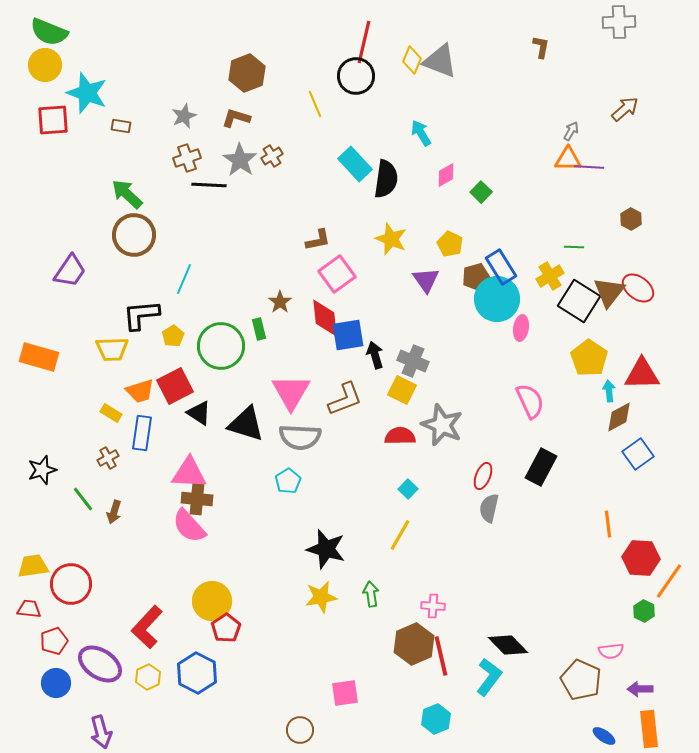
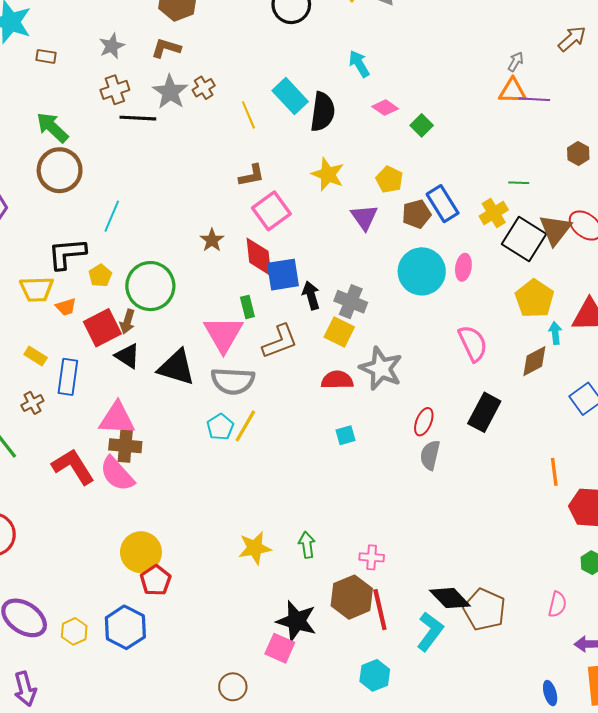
yellow line: (315, 104) -> (248, 115), moved
pink diamond: (446, 175) -> (385, 108), turned 65
cyan circle: (497, 299) -> (422, 271), moved
green rectangle: (259, 329) -> (247, 307), moved
orange trapezoid: (140, 391) -> (66, 307), moved, size x0.7
brown diamond: (619, 417) -> (534, 361), moved
cyan square: (408, 489) -> (346, 435), turned 30
brown arrow: (114, 512) -> (127, 322), moved
yellow line: (400, 535) -> (245, 426), moved
black star: (326, 549) -> (296, 621), moved
red L-shape: (147, 627) -> (73, 467), moved, turned 105
pink semicircle: (611, 651) -> (557, 604), turned -70
brown pentagon: (581, 680) -> (484, 610), moved
pink square: (345, 693) -> (280, 648), turned 32
blue ellipse: (604, 736) -> (550, 693), turned 40

